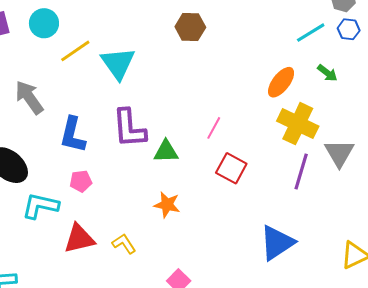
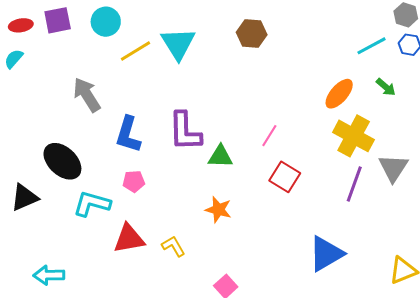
cyan triangle: (118, 63) -> (178, 44), moved

